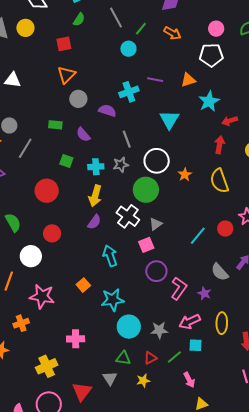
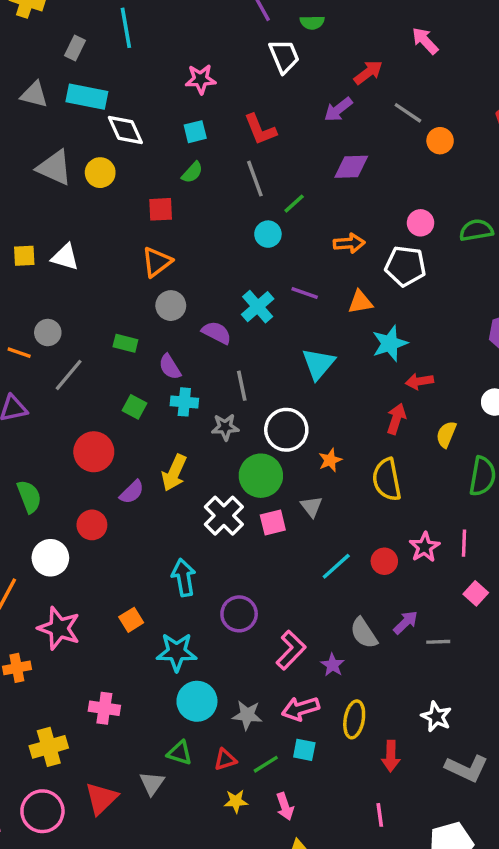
orange arrow: (172, 33) -> (349, 243), moved, turned -42
cyan cross: (129, 92) -> (258, 307), turned -30
cyan cross: (96, 167) -> (184, 402), moved
purple semicircle: (94, 222) -> (132, 492), moved
gray triangle: (156, 224) -> (312, 507), moved, turned -40
pink square: (146, 245) -> (273, 523), moved
purple circle: (156, 271) -> (239, 614), moved
yellow star: (143, 381) -> (236, 801), moved

